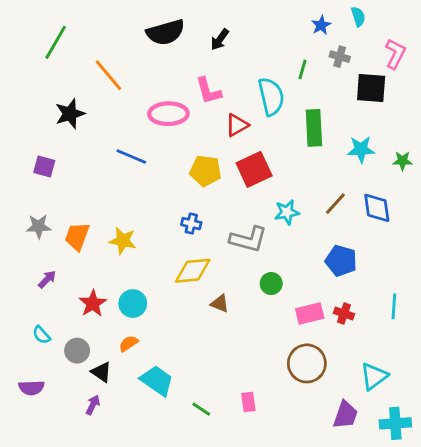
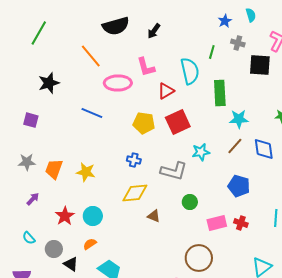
orange line: (108, 75) -> (91, 56), moved
cyan star: (361, 149) -> (239, 119), moved
brown circle: (307, 363) -> (199, 258), moved

